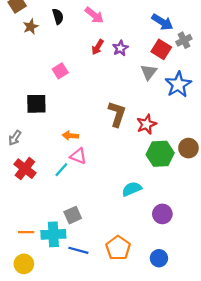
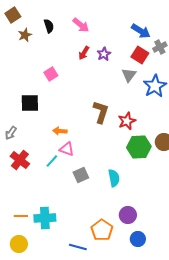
cyan semicircle: (132, 189) -> (114, 178), turned 102
purple circle: (162, 214) -> (128, 215), moved
gray square: (73, 215) -> (81, 175), moved
blue line: (78, 250) -> (78, 247), moved

